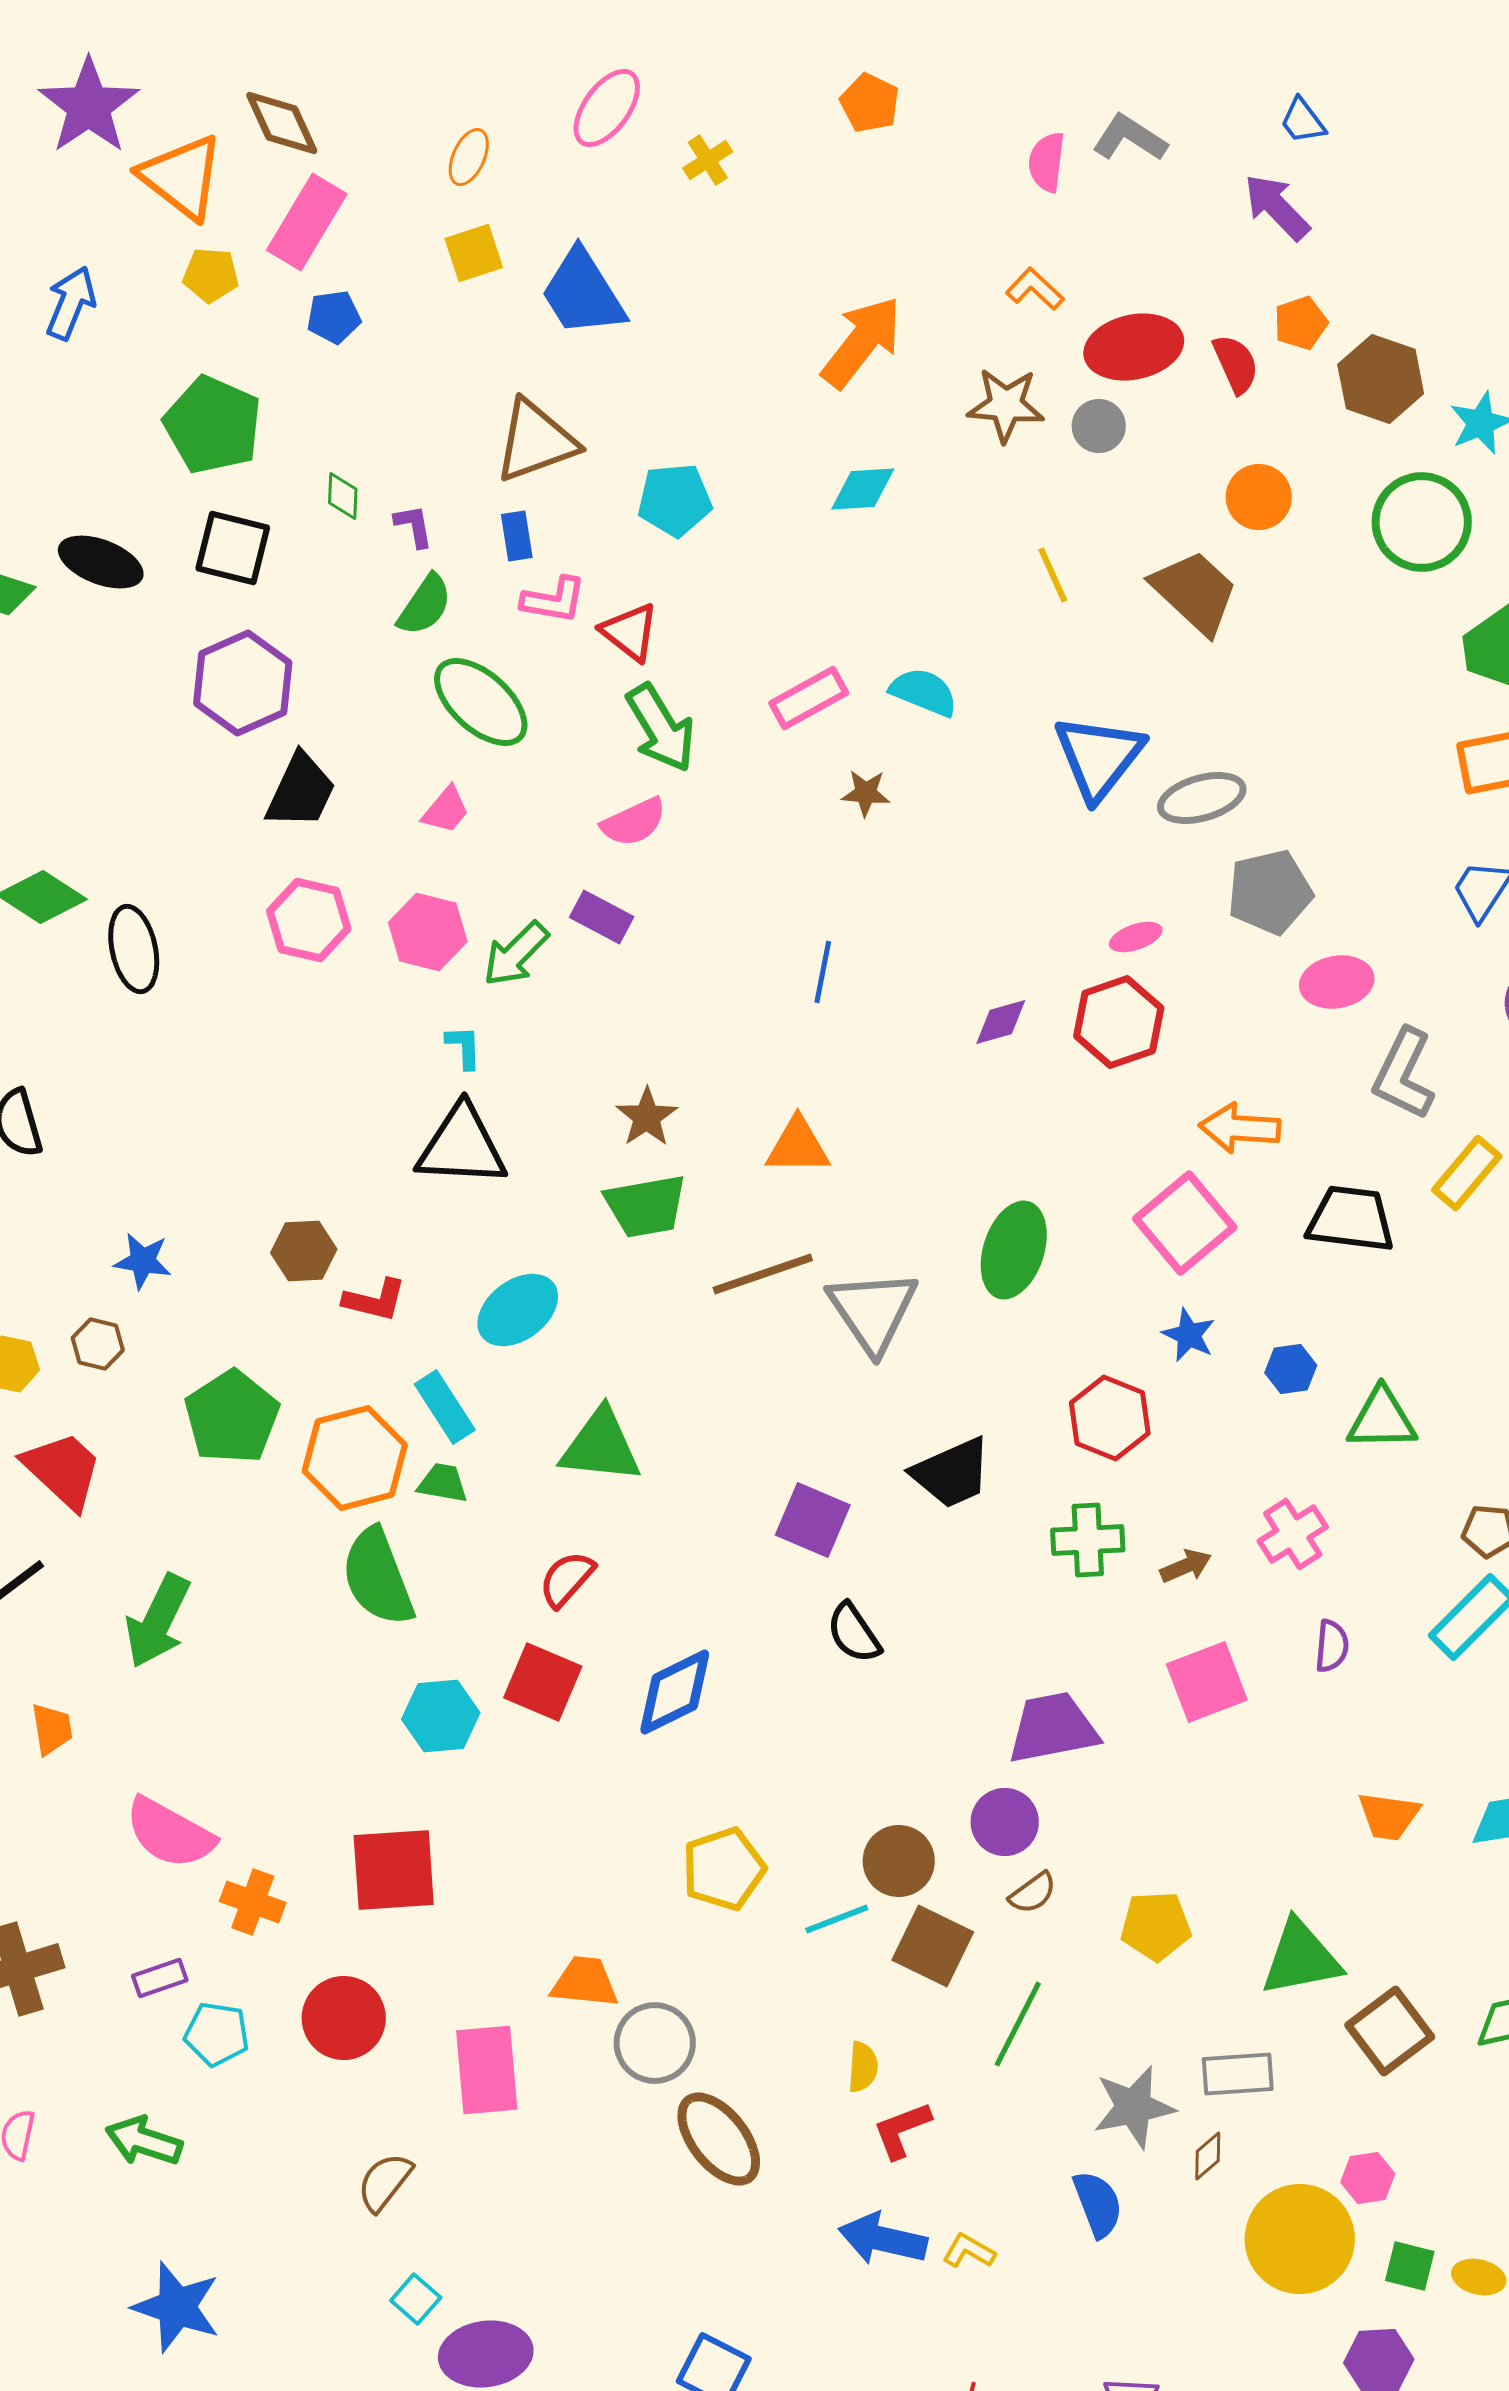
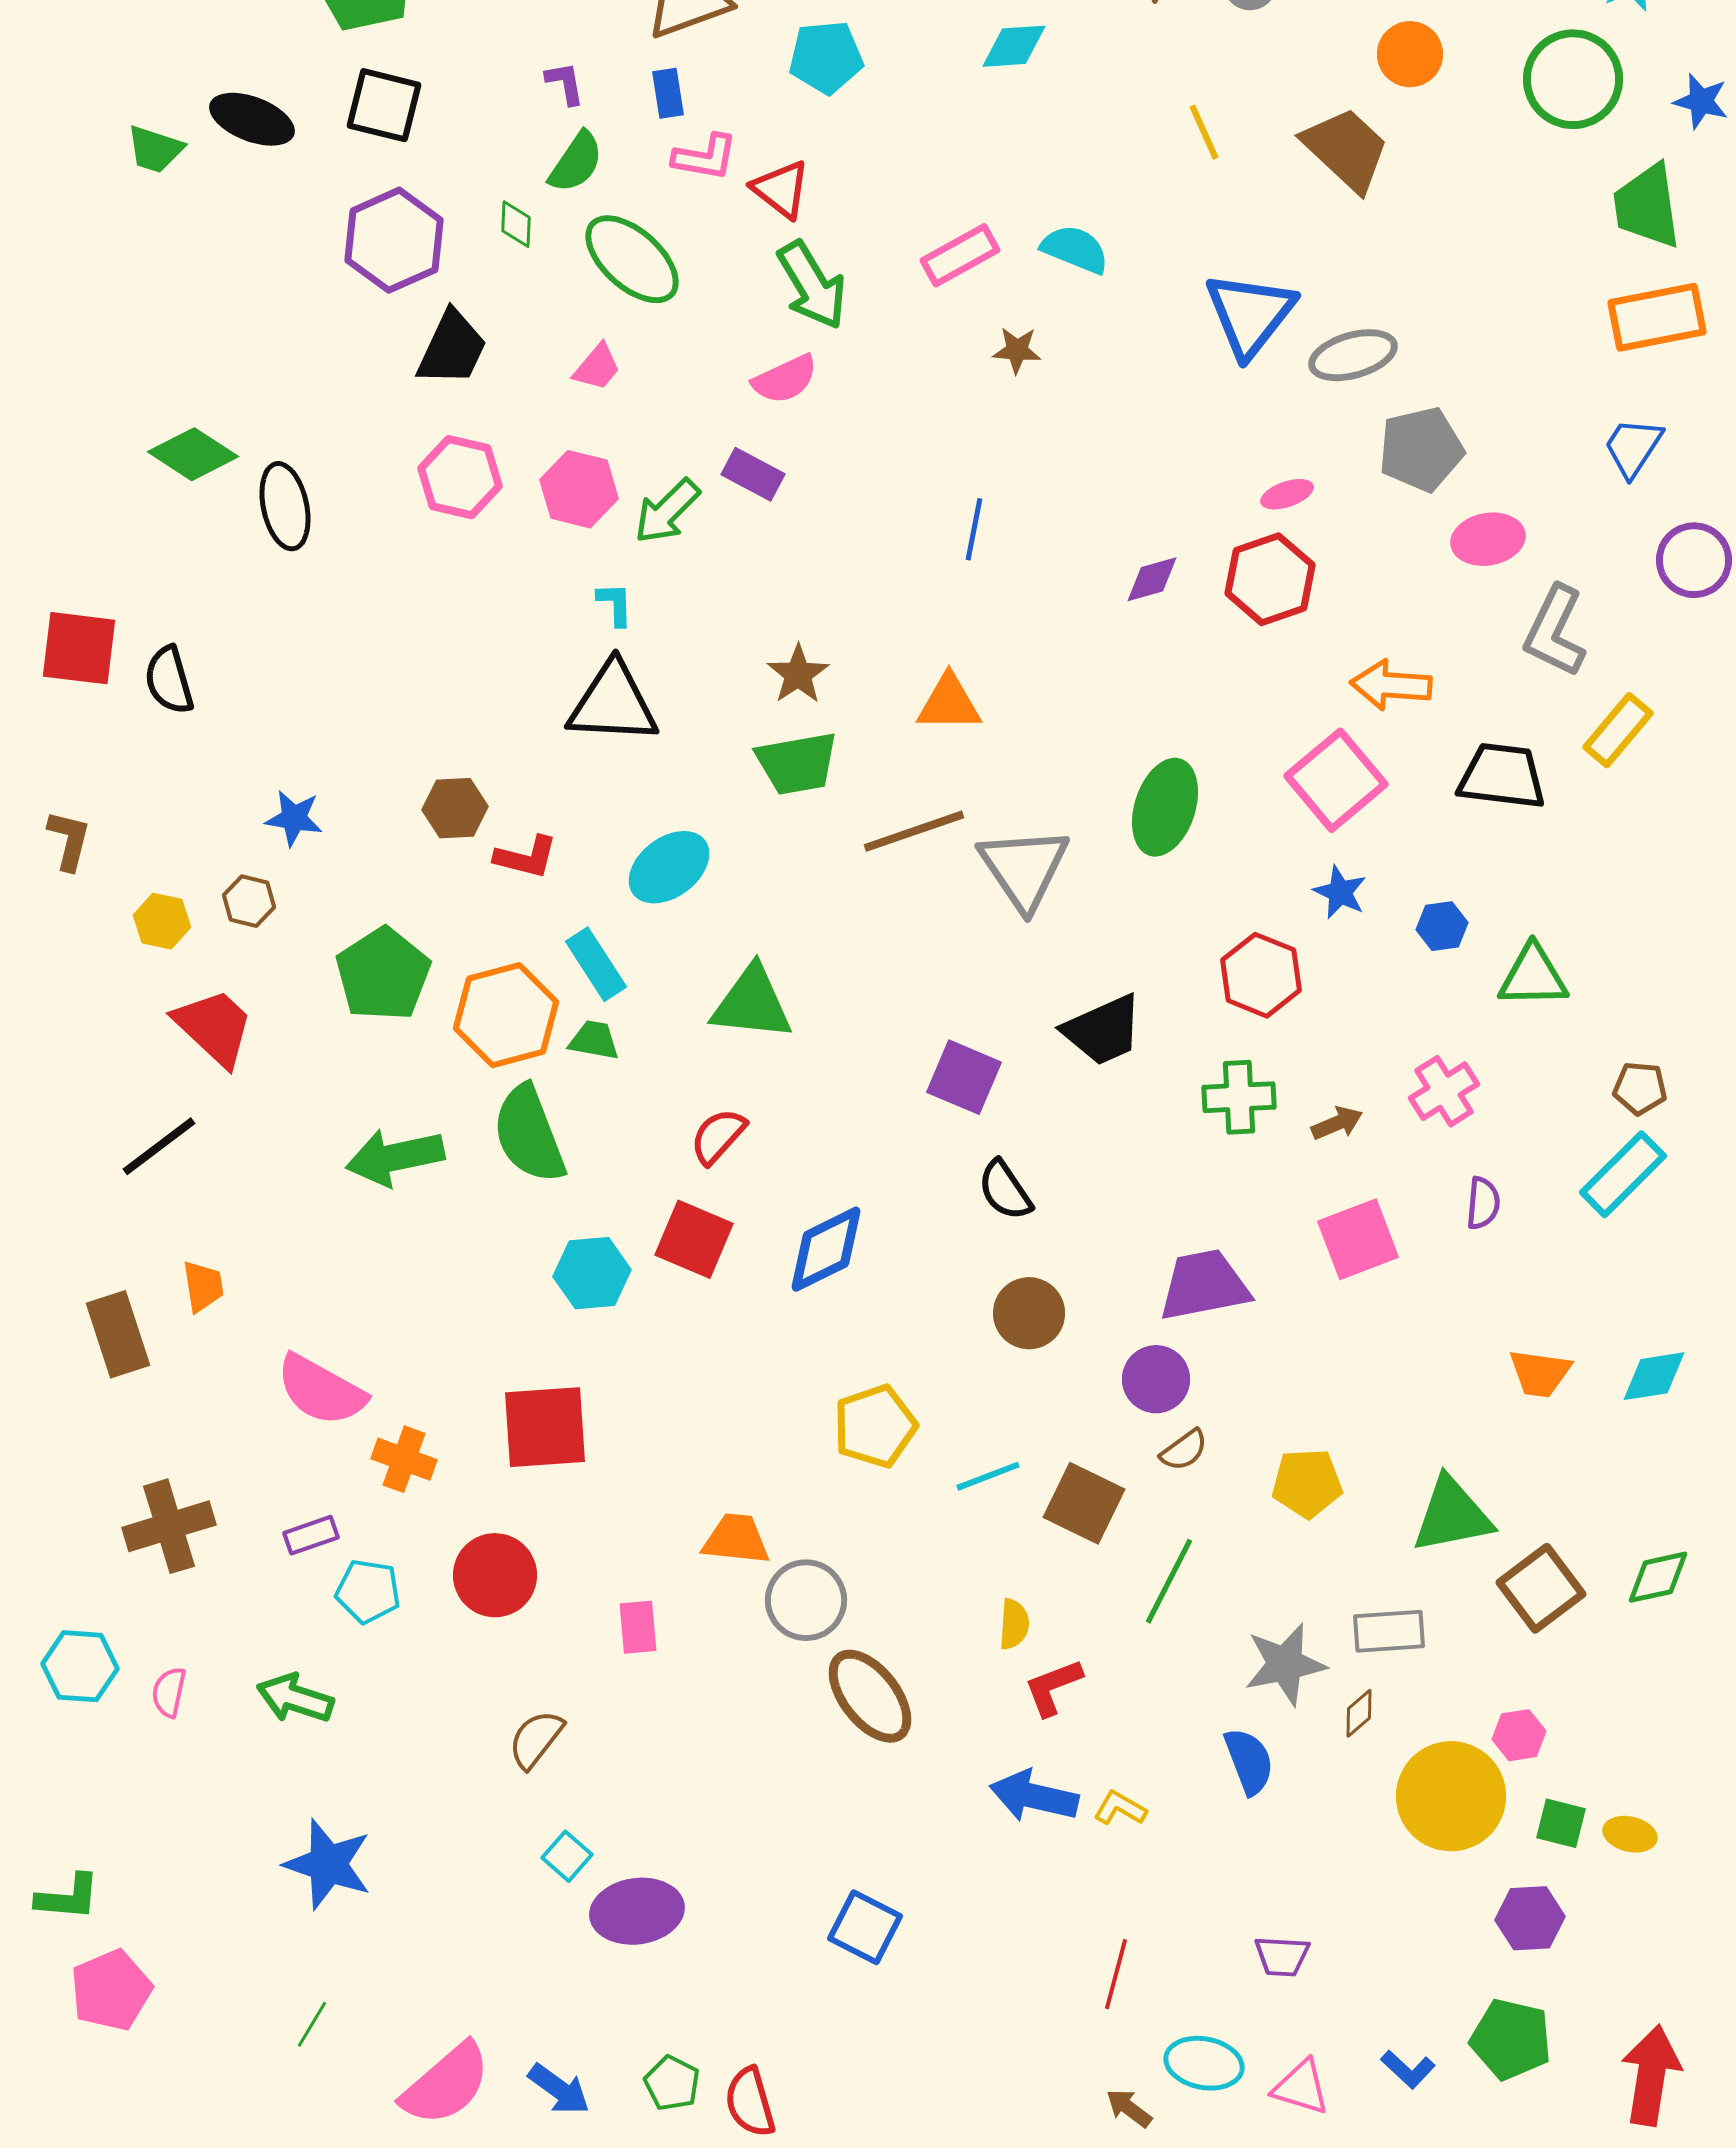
green diamond: (343, 496) -> (516, 224), moved
green arrow: (158, 1621) -> (395, 1157), moved, turned 52
brown circle: (899, 1861) -> (1029, 1313), moved
pink rectangle: (487, 2070) -> (638, 1627), size x0.6

